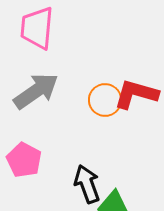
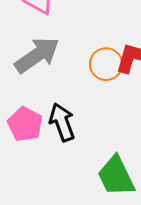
black arrow: (87, 184) -> (62, 122), moved

